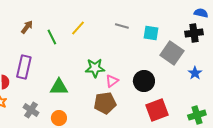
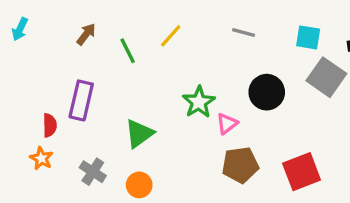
cyan square: (151, 33) -> (308, 37), moved
green star: (95, 68) -> (199, 102), turned -30
black circle: (144, 81) -> (267, 92), moved
green triangle: (59, 87) -> (139, 134), turned -36
brown pentagon: (105, 103) -> (240, 165), moved

